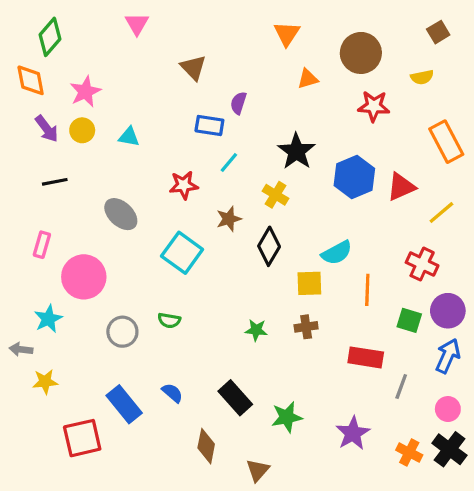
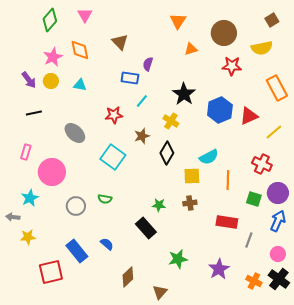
green diamond: (50, 37) -> (50, 20), moved
yellow semicircle: (422, 77) -> (262, 48), size x1.5
orange diamond: (31, 80) -> (80, 50), moved
black rectangle: (235, 398) -> (146, 228), moved
brown diamond: (206, 446) -> (128, 277), turned 35

